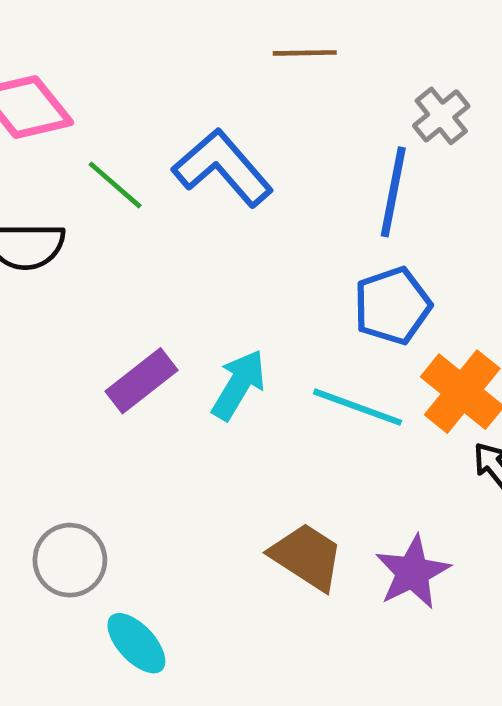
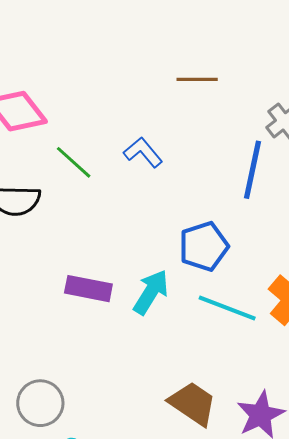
blue L-shape: (223, 168) -> (143, 152), size x0.6
blue pentagon: (392, 306) -> (204, 246), moved
purple rectangle: (142, 381) -> (88, 289), turned 48

